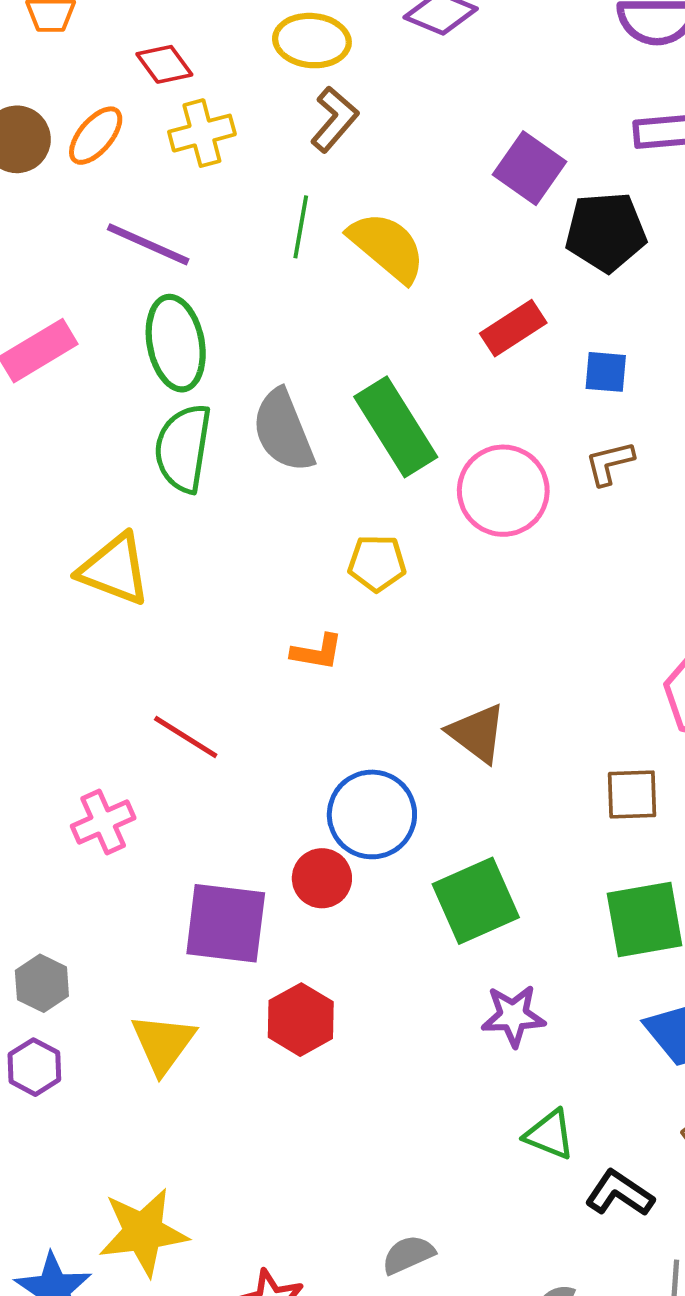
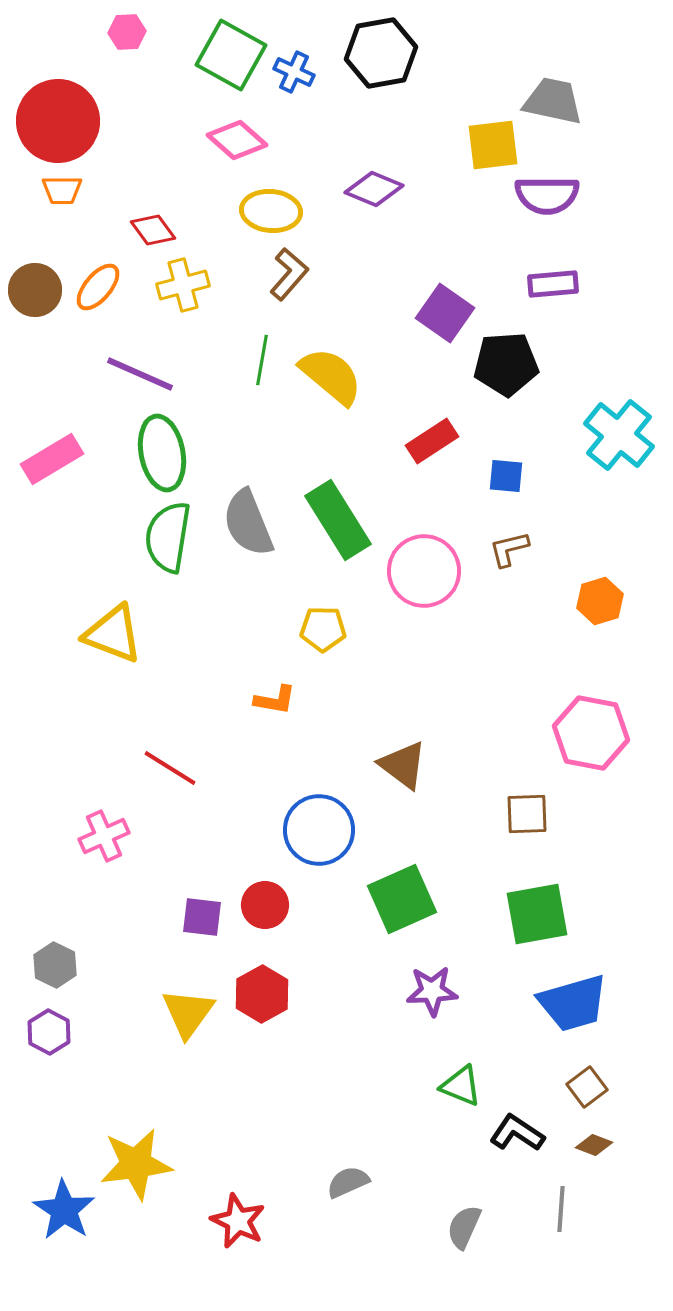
red circle: (322, 878) -> (265, 905), moved
purple square: (226, 923) -> (202, 917), size x0.6
yellow triangle: (163, 1043) -> (188, 1013), moved

